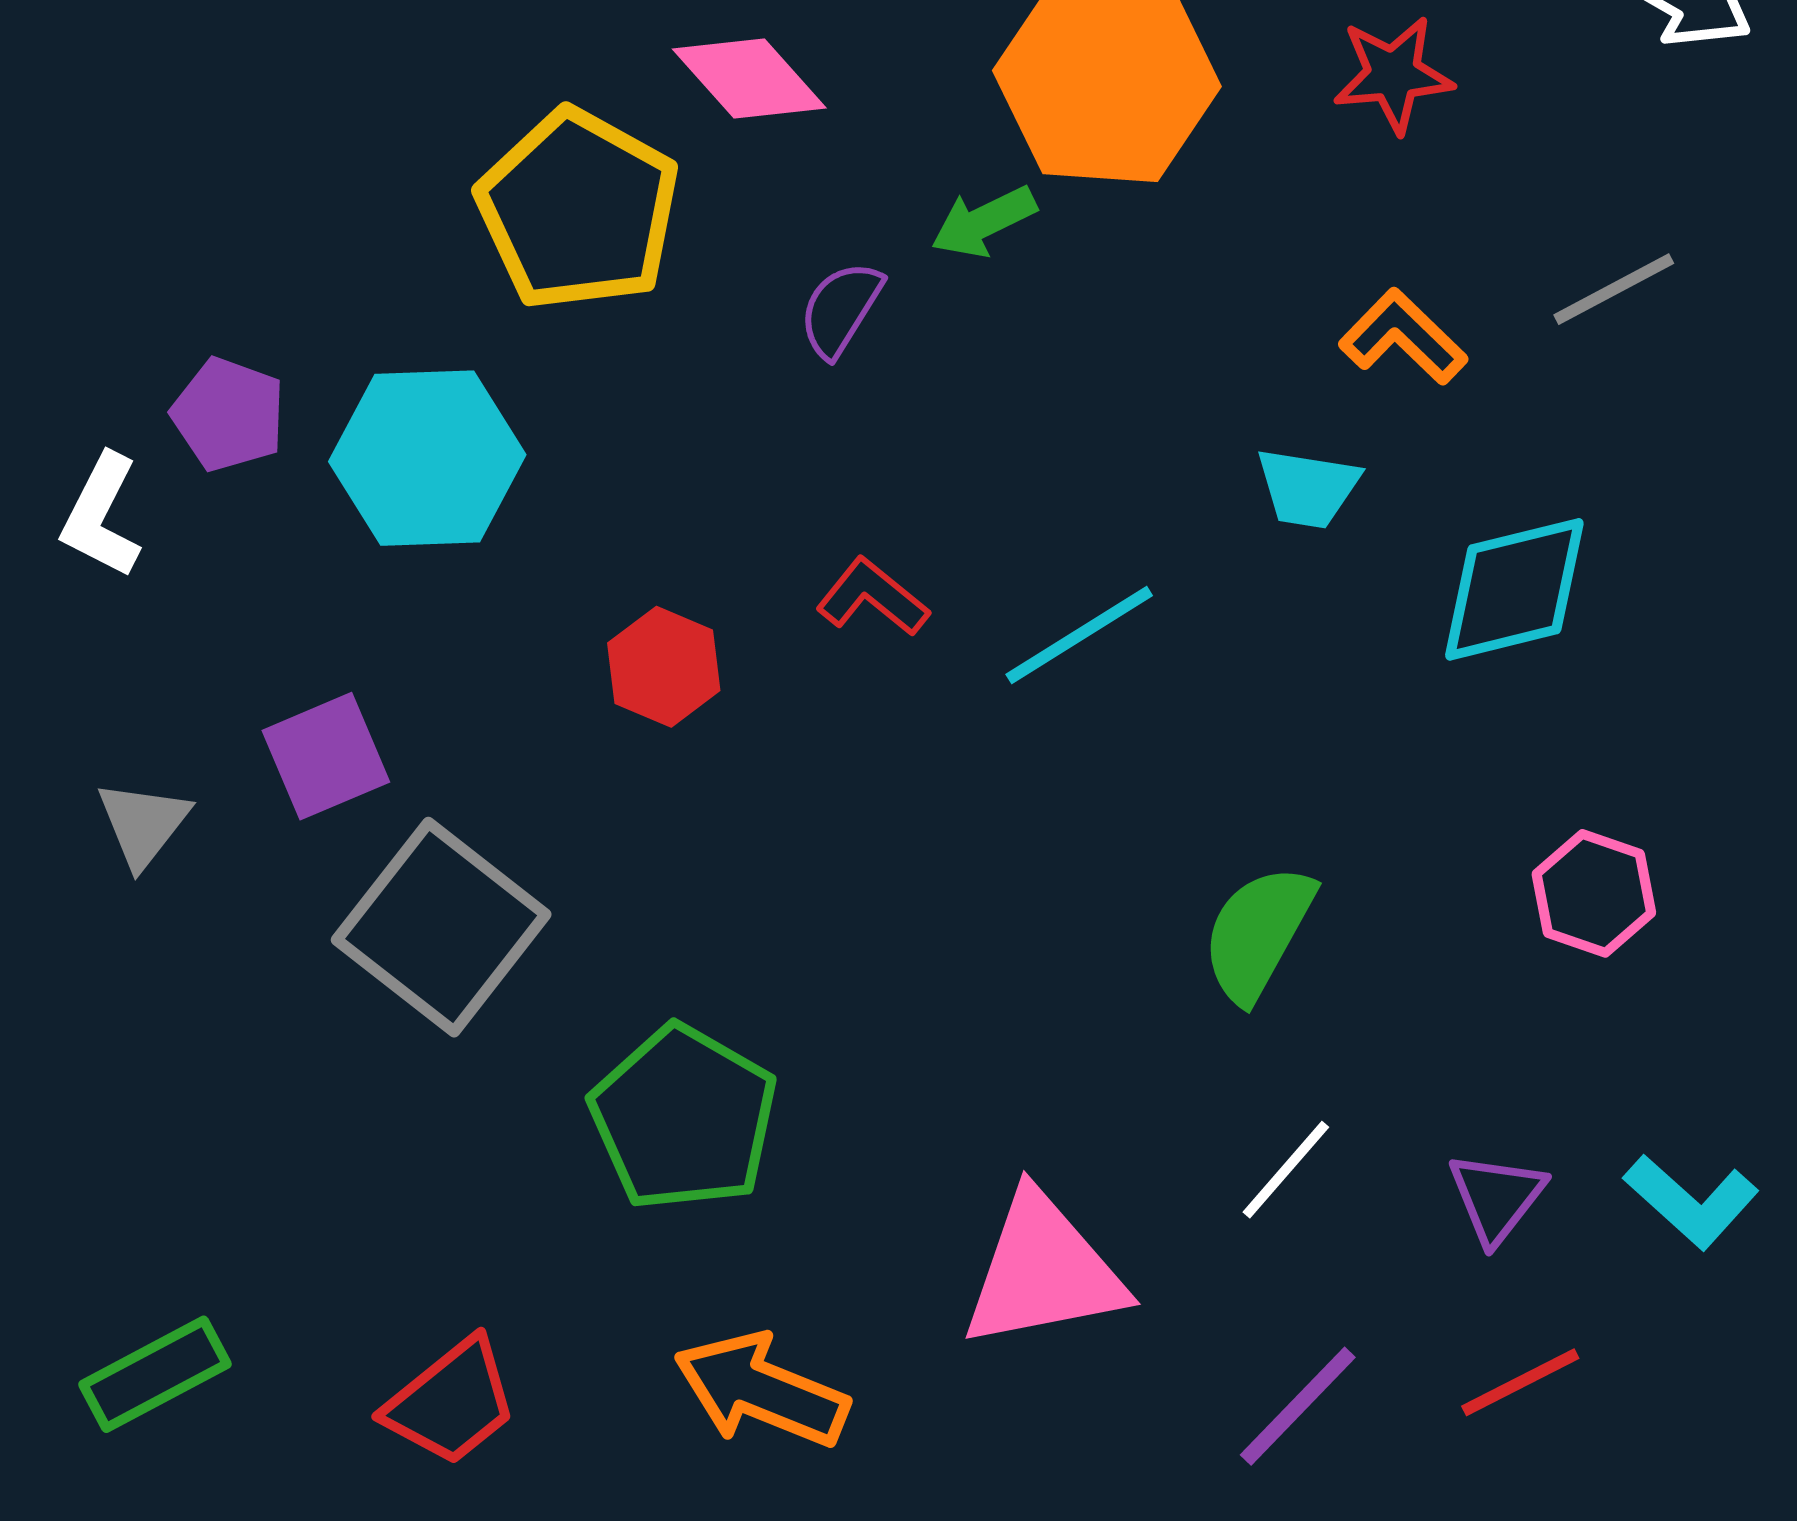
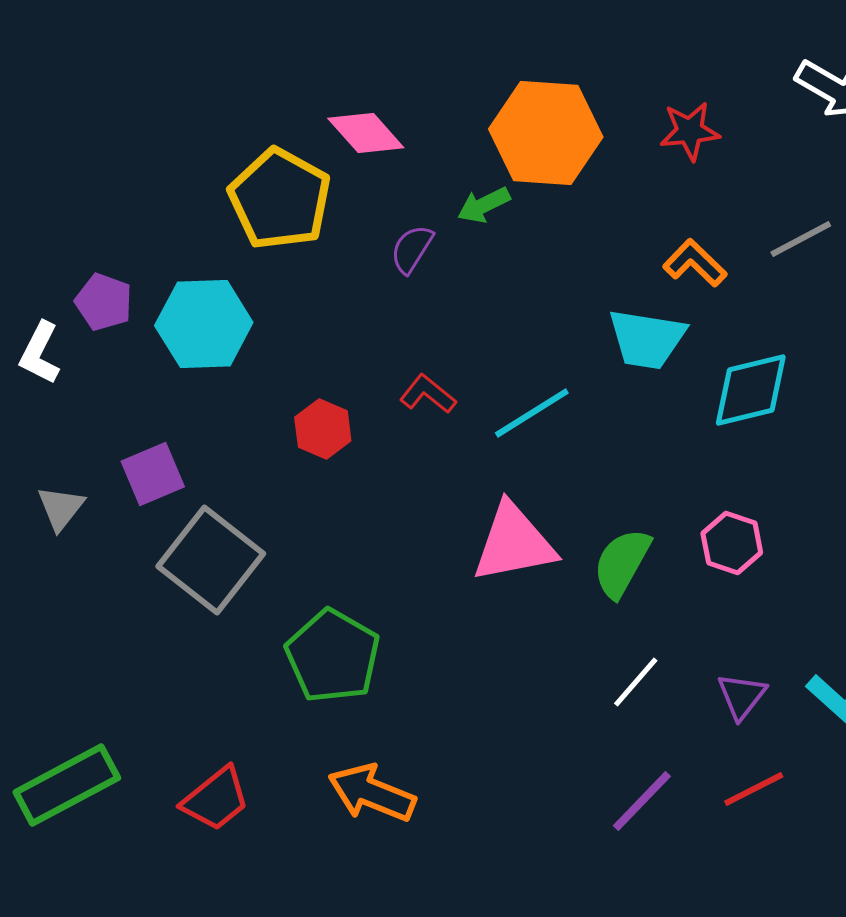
cyan trapezoid: (1308, 488) -> (647, 339), size x1.5
pink hexagon: (1594, 893) -> (732, 543), moved
pink triangle: (1043, 1271) -> (514, 543), moved
green rectangle: (155, 1374) -> (67, 785), size x1.4

